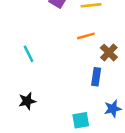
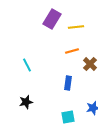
blue rectangle: (96, 77) -> (68, 83), moved

